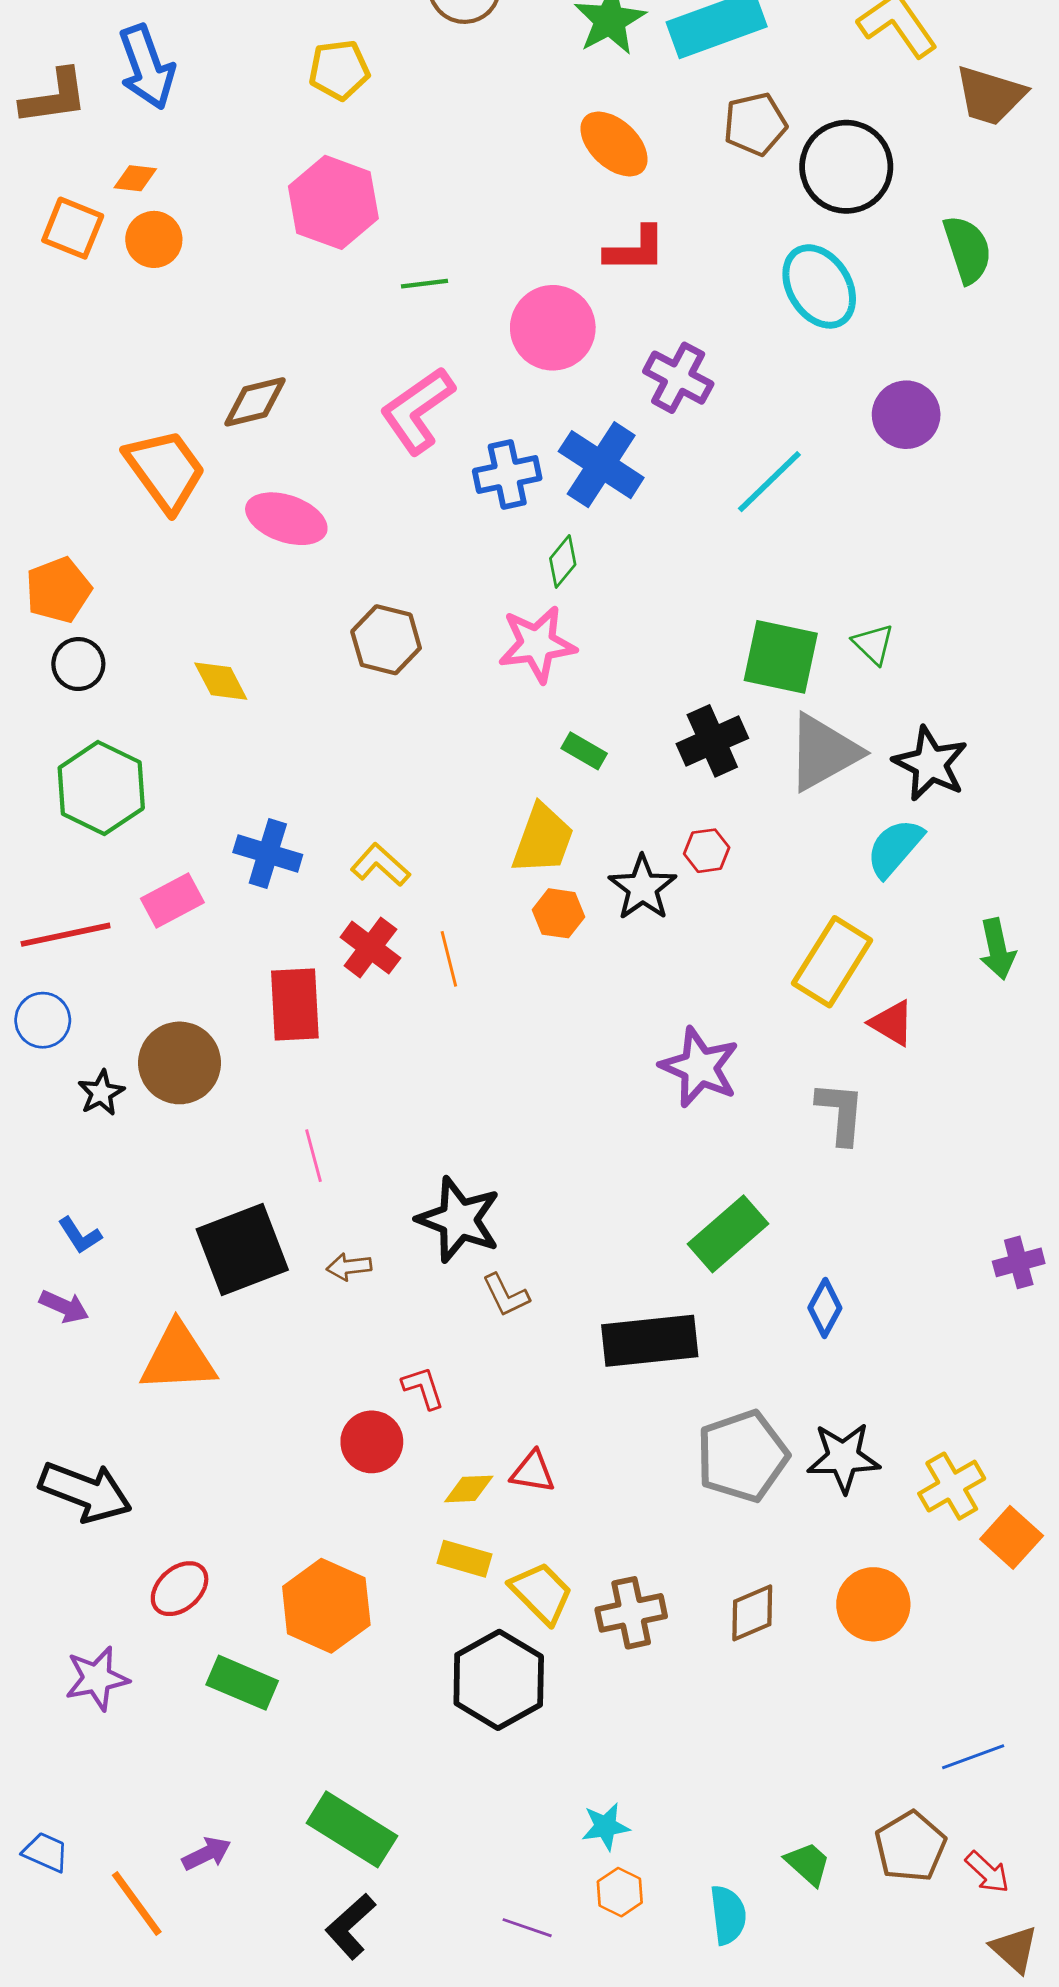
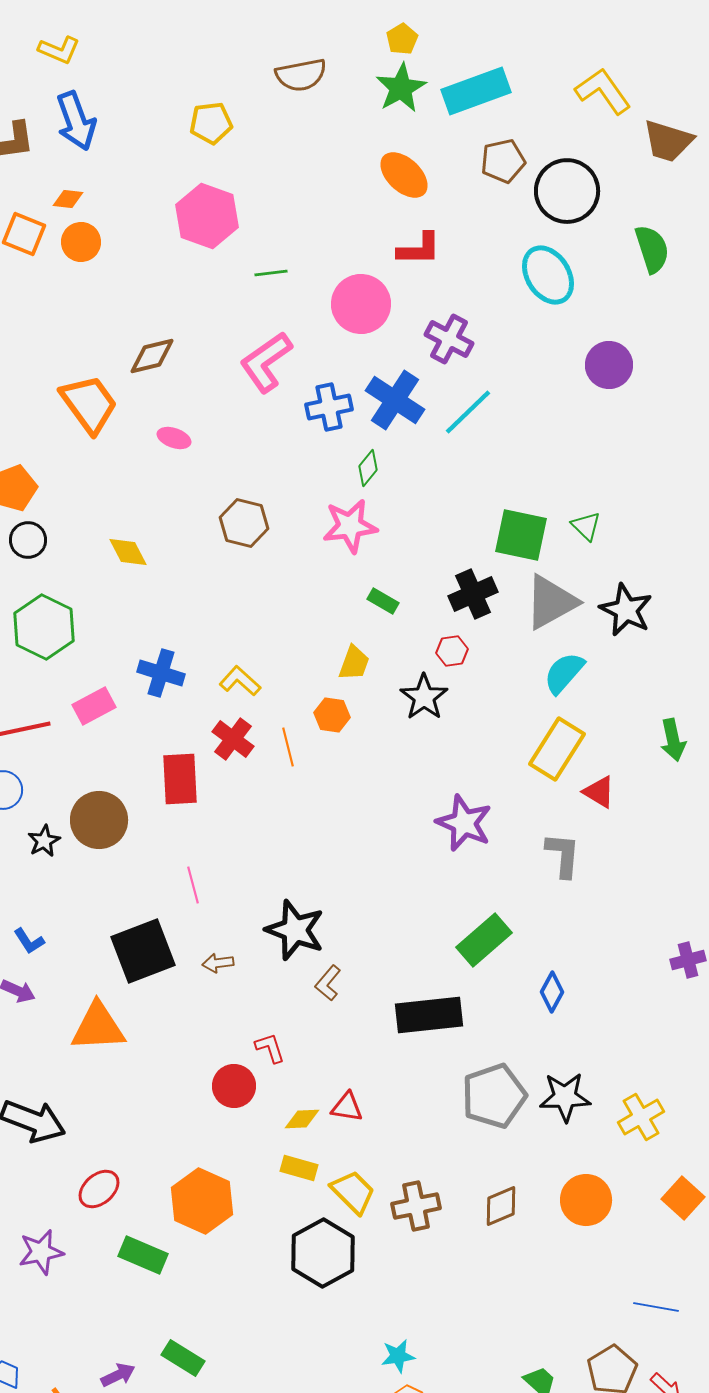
cyan line: (769, 482) -> (468, 412), moved
pink ellipse: (286, 519) -> (174, 438), size x0.6
yellow trapezoid: (543, 839) -> (354, 663), size x0.7
cyan semicircle: (895, 848) -> (564, 673), moved
red hexagon: (707, 851) -> (452, 651), moved
orange hexagon: (558, 913) -> (332, 715), moved
brown L-shape: (506, 1295) -> (328, 983), turned 66
orange square: (1012, 1537) -> (683, 1198), moved
blue line: (973, 1757) -> (656, 1307), turned 30
green rectangle: (352, 1829) -> (183, 1358), moved, size x0.7

